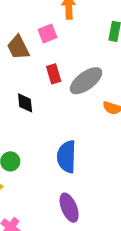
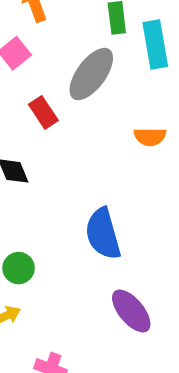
gray ellipse: (86, 81) -> (91, 74), moved

